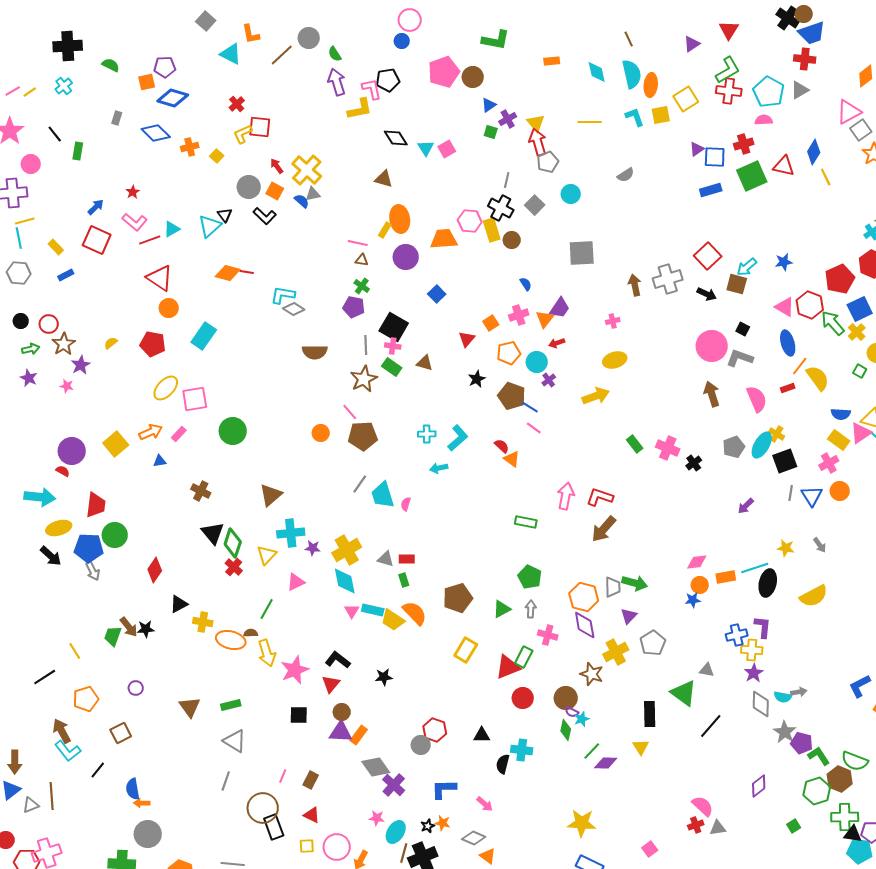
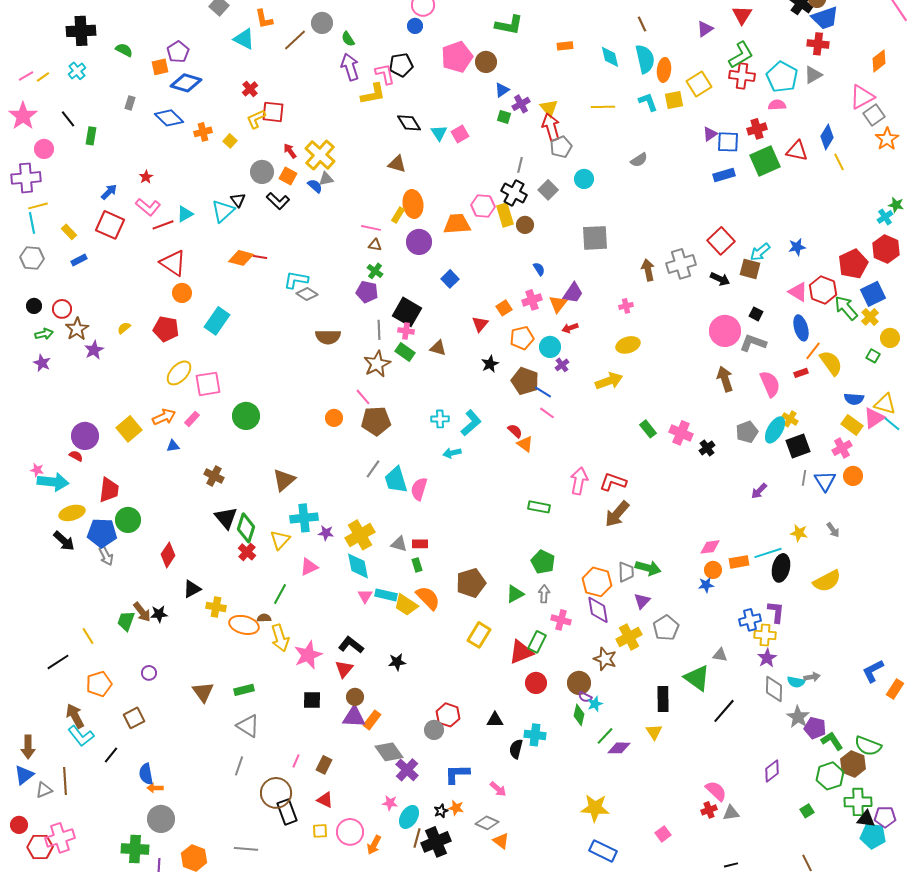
purple pentagon: (165, 67) -> (178, 52), turned -30
pink star: (67, 386) -> (37, 470), moved
pink semicircle: (406, 504) -> (419, 489), size x1.6

